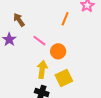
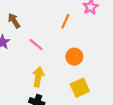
orange circle: (58, 51) -> (74, 57), moved
yellow square: (64, 78) -> (80, 88), moved

